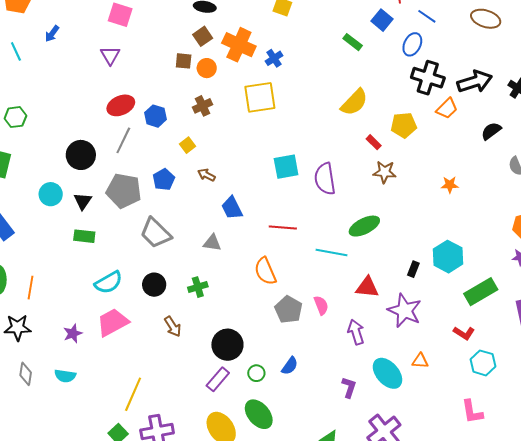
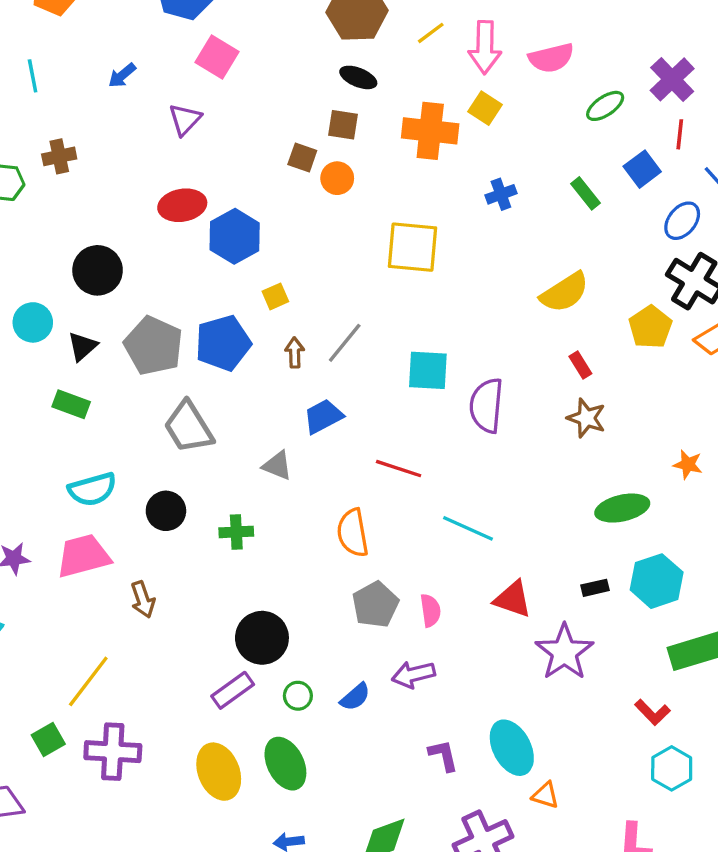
blue arrow: (52, 34) -> (122, 75), moved
brown square: (203, 36) -> (343, 125), turned 30
orange cross: (239, 45) -> (430, 131), moved, turned -32
blue cross: (274, 58) -> (501, 194), moved
brown cross: (203, 106) -> (59, 156), moved
blue hexagon: (155, 116) -> (235, 236), size x1.4
yellow pentagon: (404, 125) -> (650, 327), moved, turned 30
gray line: (123, 140) -> (345, 343), moved
brown arrow: (206, 175) -> (295, 353), turned 48
blue pentagon: (164, 180) -> (223, 343), size x1.5
blue trapezoid: (232, 208) -> (323, 416), turned 75
green ellipse: (364, 226) -> (622, 508), moved
black rectangle: (413, 269) -> (595, 588), turned 42
brown arrow: (173, 327) -> (143, 600), moved
purple arrow: (356, 332) -> (413, 674), moved, turned -100
orange triangle: (420, 361) -> (545, 795), moved
purple L-shape: (349, 387) -> (443, 755), turned -45

